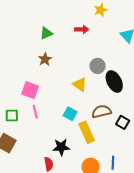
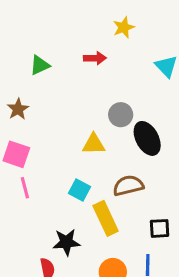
brown star: (45, 59) -> (18, 109), moved
yellow triangle: (80, 84) -> (94, 144), turned -35
black square: (123, 122) -> (160, 228), moved, turned -32

